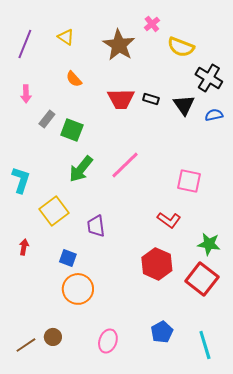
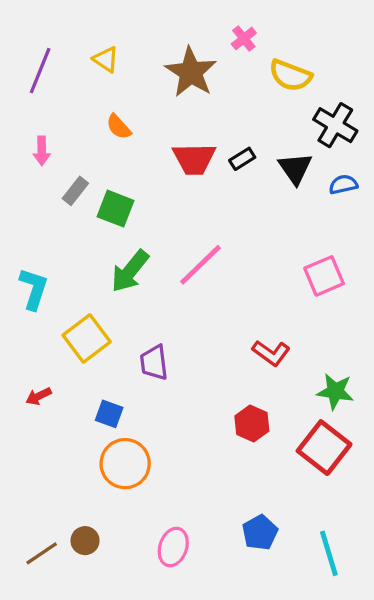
black rectangle: (151, 99) -> (242, 159), turned -49
pink square: (189, 181) -> (324, 276), moved, turned -35
red arrow: (24, 247) -> (38, 396), turned -126
red hexagon: (157, 264) -> (252, 424), size x0.7

